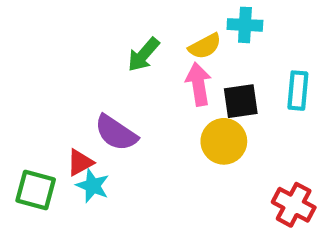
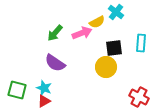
cyan cross: (245, 25) -> (116, 12), turned 35
green arrow: (143, 55) -> (55, 33), moved
pink arrow: (198, 84) -> (82, 33), moved, turned 78
red triangle: (80, 162) -> (44, 101), moved

